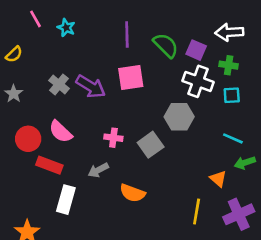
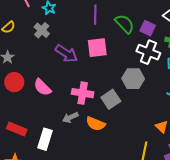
gray cross: (59, 84) -> (42, 30), moved
pink cross: (113, 138) -> (83, 93), size x1.5
red circle: (28, 139) -> (14, 82), moved
red rectangle: (49, 165) -> (17, 129), moved
orange semicircle: (132, 193) -> (96, 124), moved

